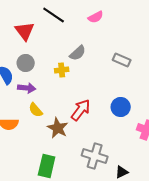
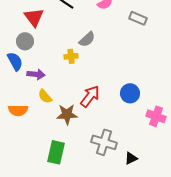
gray rectangle: (122, 60) -> (138, 18), moved
gray circle: (26, 63) -> (25, 41), moved
brown star: (58, 128) -> (67, 114), turned -30

